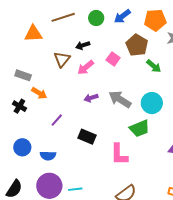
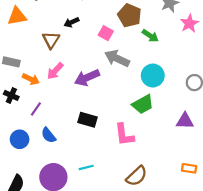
pink arrow: (86, 68) -> (55, 71), moved
purple arrow: (91, 98) -> (87, 78), size x1.6
gray arrow: (120, 99) -> (117, 58), moved
purple line: (57, 120) -> (36, 109), moved
blue semicircle: (48, 156) -> (48, 135), moved, turned 56
cyan line: (75, 189) -> (86, 167), moved

